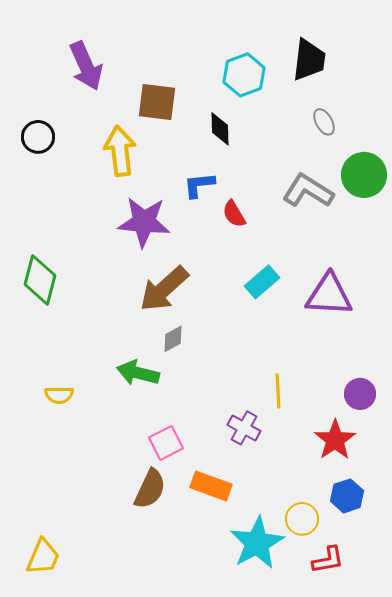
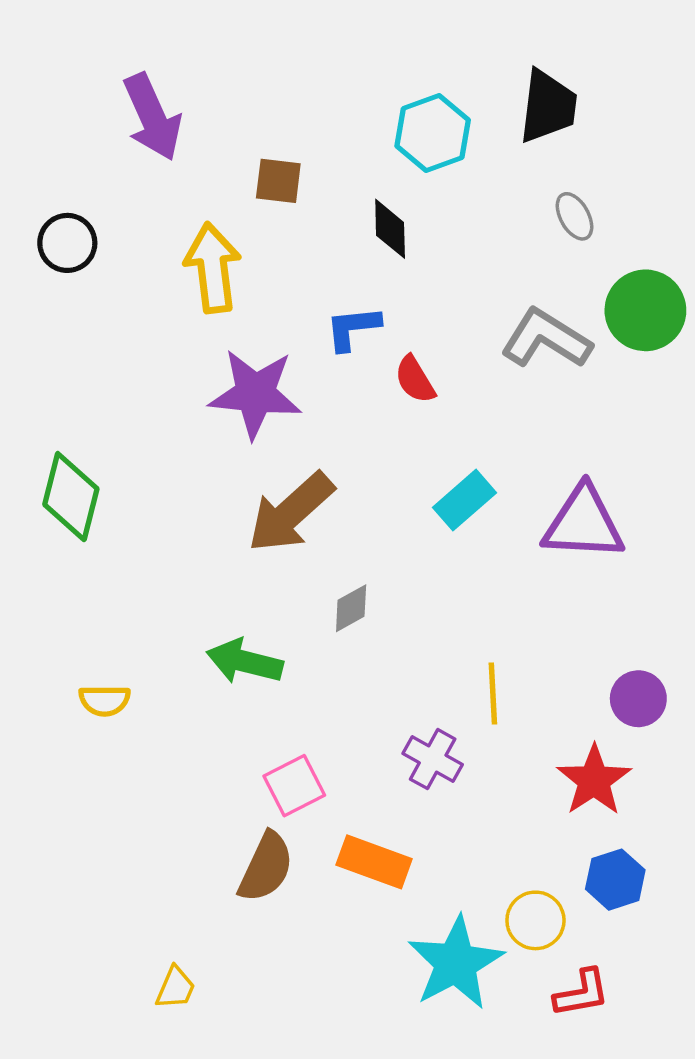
brown square: (157, 102) -> (278, 181), size x0.7
gray diamond: (173, 339) -> (351, 608), moved
yellow trapezoid: (43, 557) -> (175, 988), moved, size x0.7

